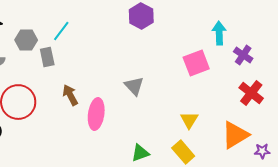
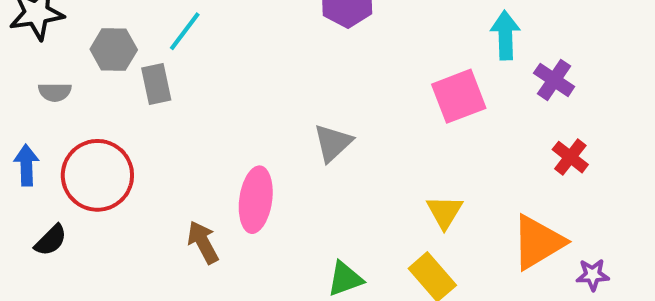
gray triangle: (134, 86) -> (333, 143), turned 30
red cross: (251, 93) -> (570, 157), size x0.7
brown arrow: (70, 95) -> (203, 242), moved

